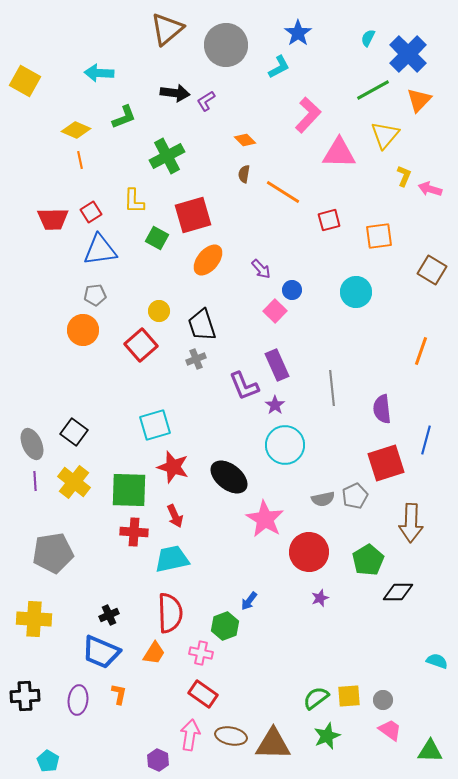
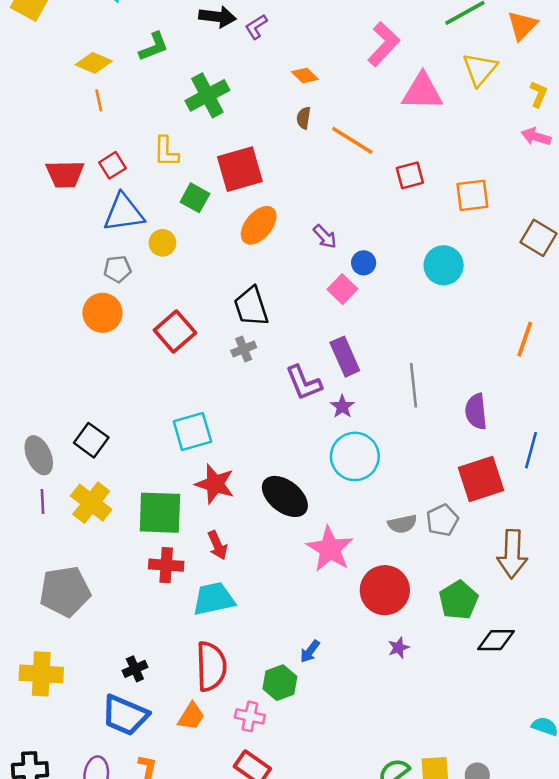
yellow L-shape: (404, 176) -> (539, 94), moved
yellow circle: (159, 311) -> (162, 243), moved

